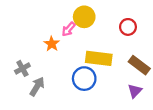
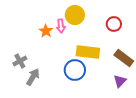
pink arrow: (68, 29) -> (61, 26), turned -48
orange star: (52, 44) -> (46, 31), moved

